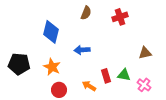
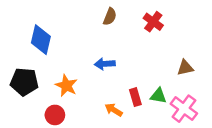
red cross: (120, 17) -> (153, 22), turned -35
blue diamond: (51, 32) -> (41, 40), moved
pink cross: (144, 85) -> (184, 109), size x1.5
red circle: (59, 90) -> (55, 115), moved

